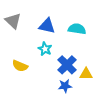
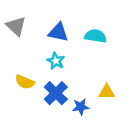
blue cross: (67, 65) -> (56, 93), moved

